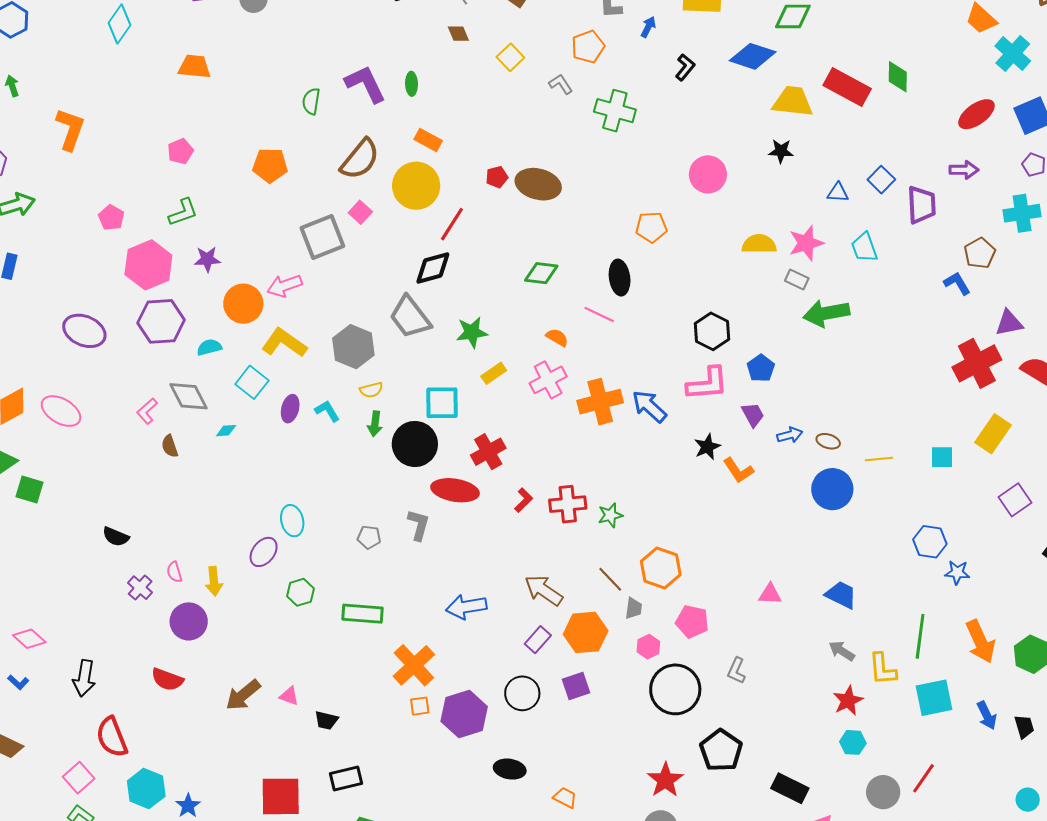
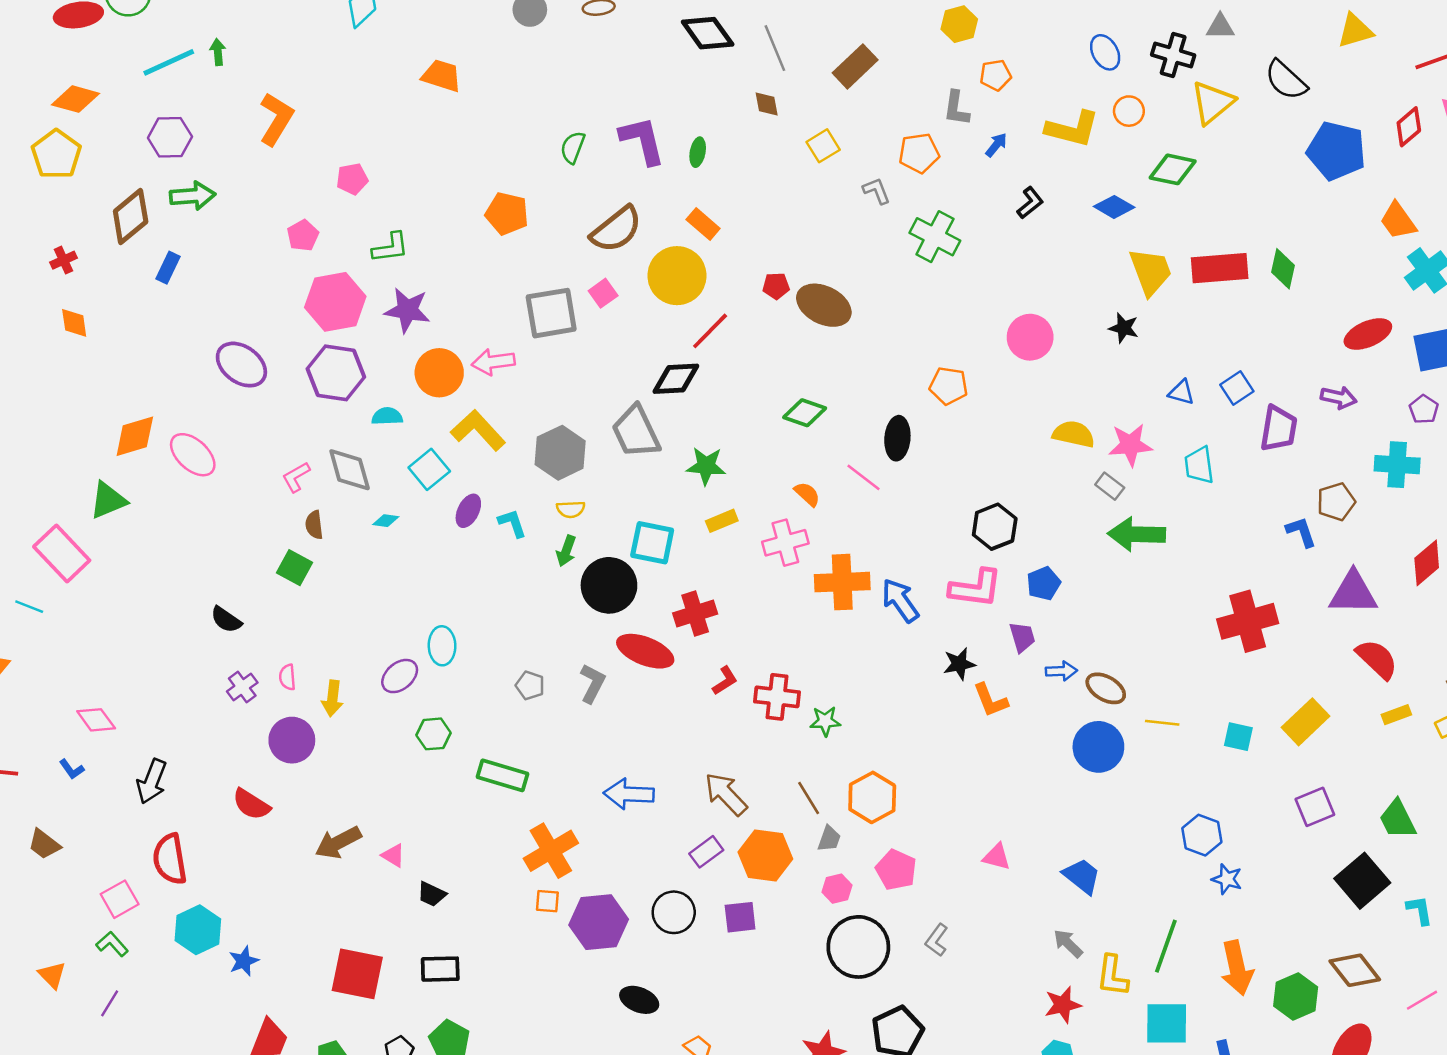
blue diamond: (753, 56) -> (1114, 207), size x0.7
red rectangle: (847, 87) -> (1220, 268), turned -45
yellow trapezoid: (793, 102) -> (1151, 272), turned 51
pink pentagon: (180, 151) -> (352, 179), moved
purple star: (207, 259) -> (407, 310), size x1.4
purple triangle: (1009, 323) -> (1353, 593), size x1.4
red cross: (977, 363) -> (1248, 621), moved
brown ellipse: (828, 441) -> (1106, 688), size x1.4
green square: (30, 490) -> (295, 568), moved

